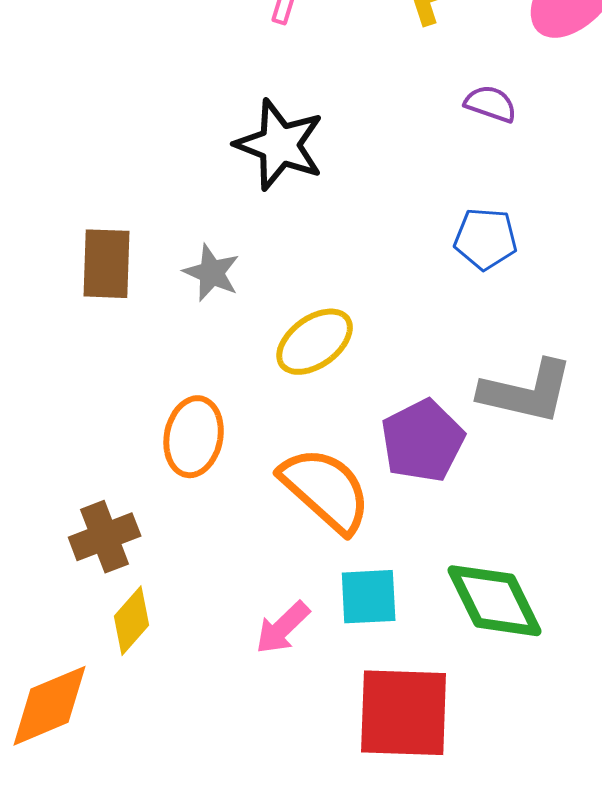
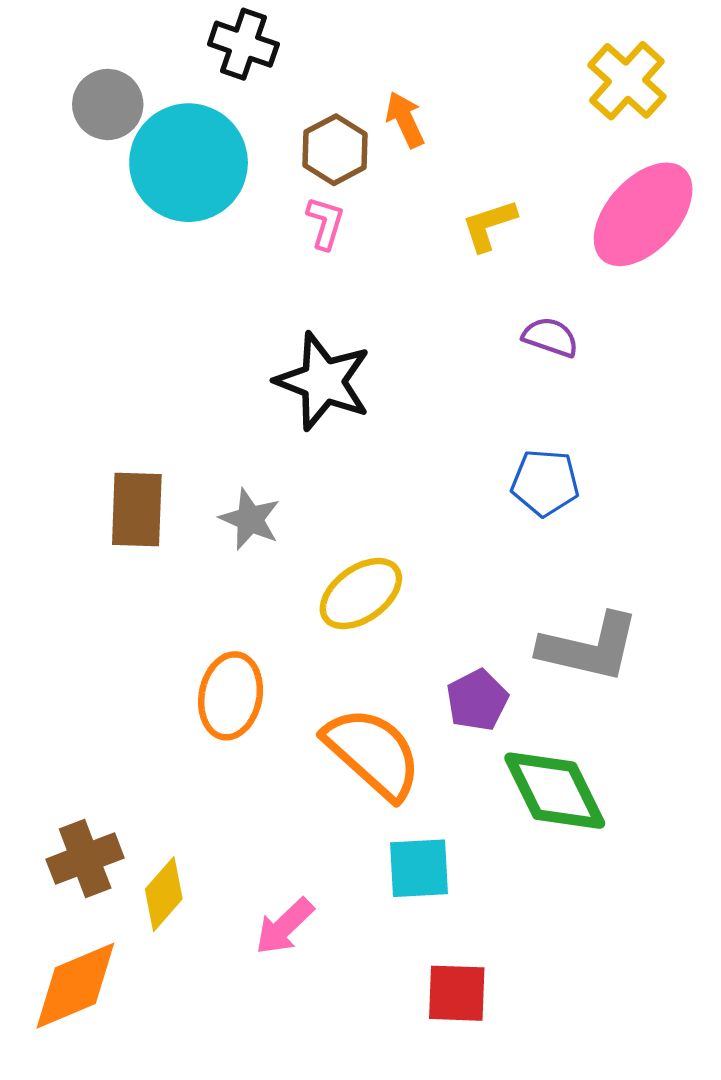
purple pentagon: (423, 441) -> (477, 700), size x0.7
brown cross: (105, 537) -> (85, 859), moved
green diamond: (495, 601) -> (555, 791), moved
pink arrow: (283, 628) -> (284, 926), moved
red square: (404, 713) -> (457, 993), size x0.6

